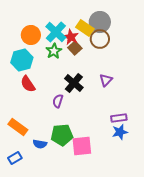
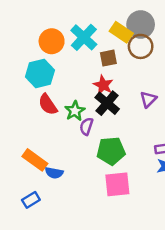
red star: (71, 37) -> (103, 85), moved
brown square: (75, 48) -> (108, 58), turned 32
green star: (54, 51) -> (75, 111), moved
green pentagon: (62, 135) -> (111, 151), moved
blue semicircle: (40, 144) -> (54, 173), moved

